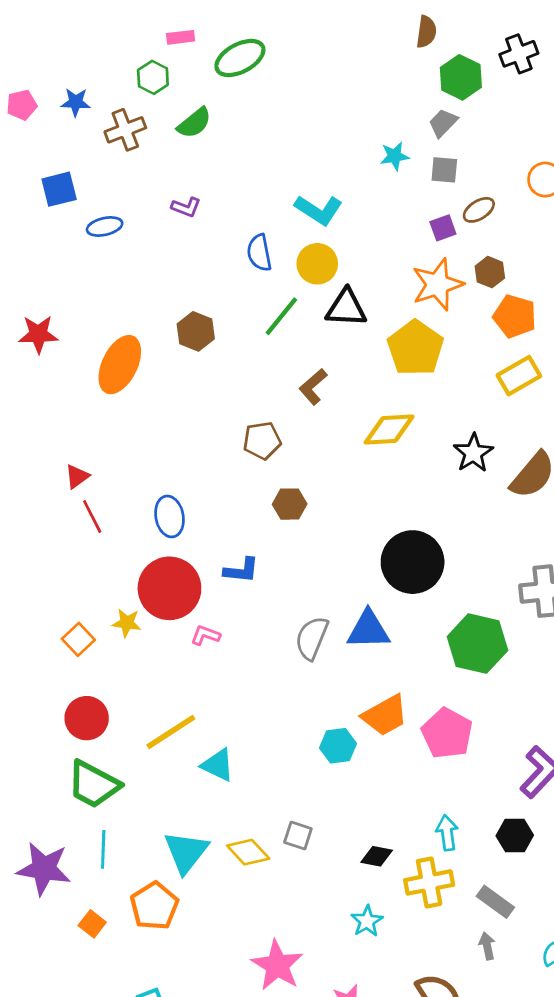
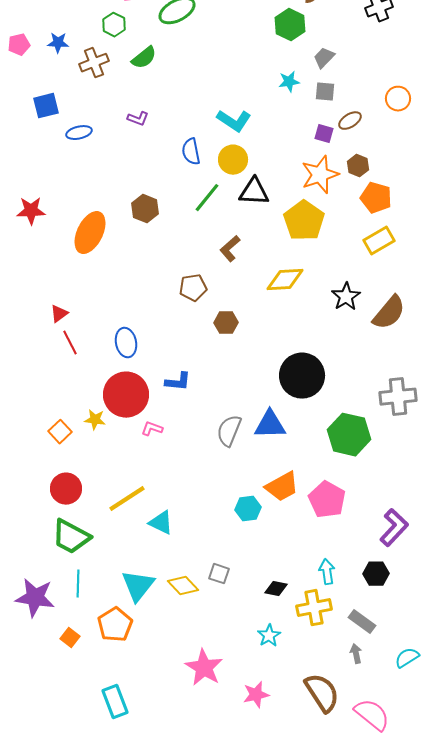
green hexagon: (461, 77) -> (290, 25), moved
purple square: (443, 228) -> (324, 134), turned 36
brown hexagon: (290, 504) -> (226, 323), moved

